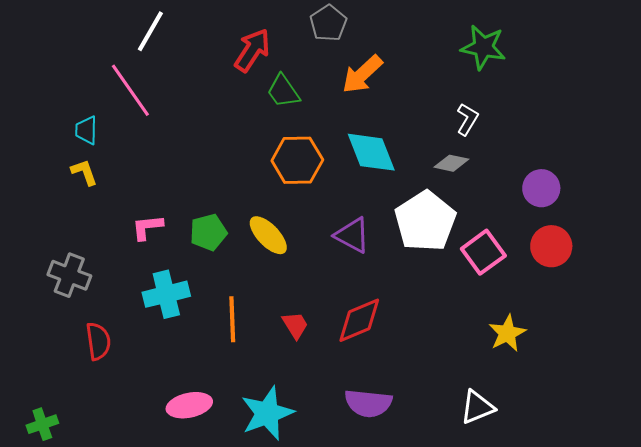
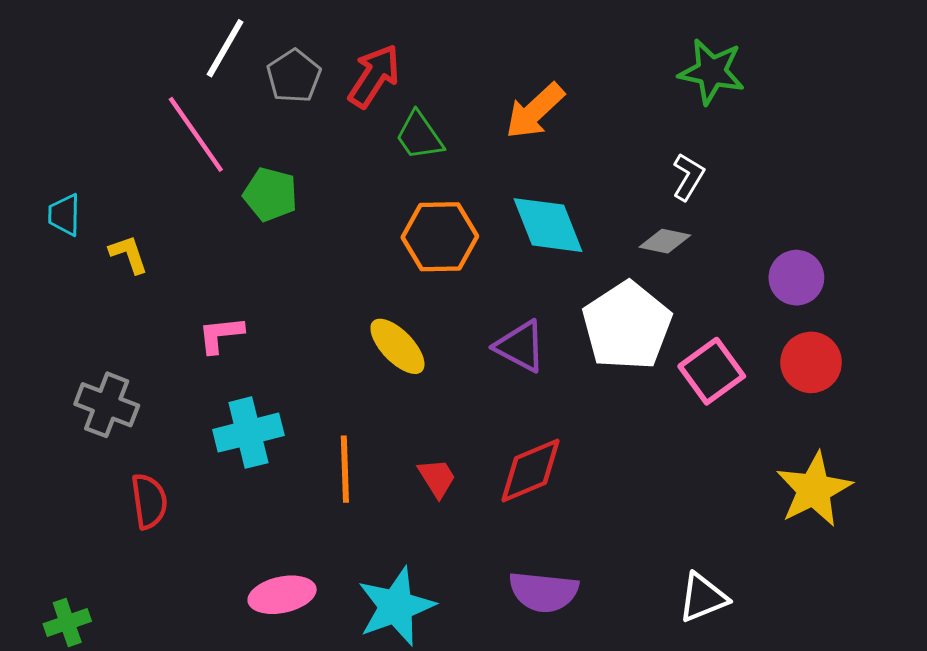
gray pentagon: (328, 23) -> (294, 76), moved
cyan trapezoid: (86, 130) -> (64, 215), moved
green pentagon: (208, 232) -> (270, 194), moved, turned 30
yellow star: (507, 333) -> (814, 490), moved, size x1.4

